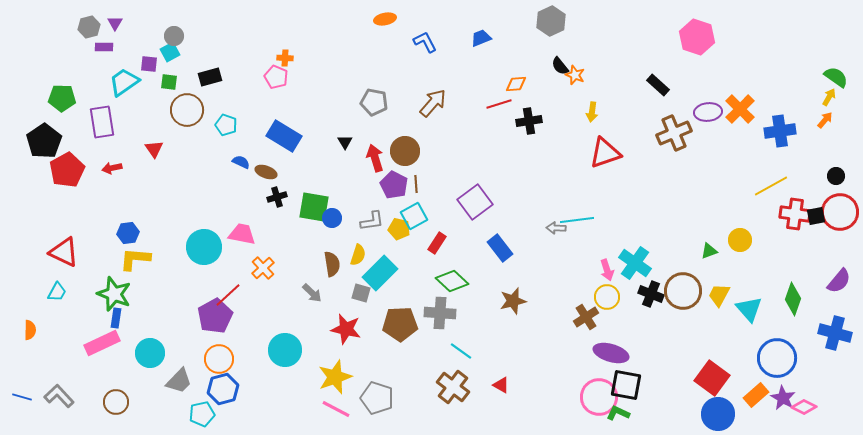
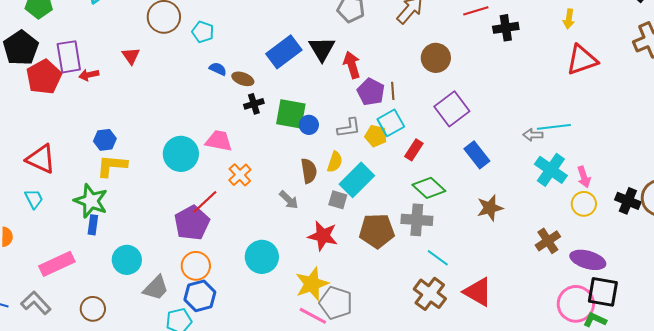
purple rectangle: (102, 122) -> (69, 57), moved
blue rectangle: (284, 136) -> (284, 52), moved, turned -68
black triangle: (345, 142) -> (322, 49), size x1.8
brown circle: (405, 151) -> (436, 58), moved
cyan cross: (635, 263) -> (551, 170), moved
cyan trapezoid: (57, 292) -> (34, 199), turned -55
brown cross: (586, 317) -> (548, 241), moved
pink rectangle: (102, 343) -> (57, 264), moved
red triangle: (501, 385) -> (478, 292), size x1.8
gray pentagon: (377, 398) -> (336, 303), moved

